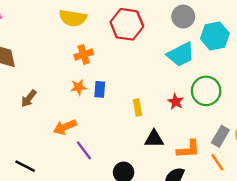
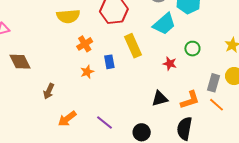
blue rectangle: (100, 89) -> (109, 62), moved
green circle: (206, 91) -> (192, 49), size x0.6
yellow rectangle: (138, 107) -> (133, 46), moved, size x1.6
orange arrow: (65, 127) -> (67, 119), moved

